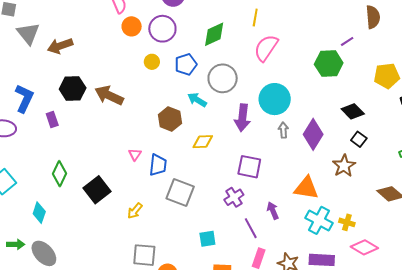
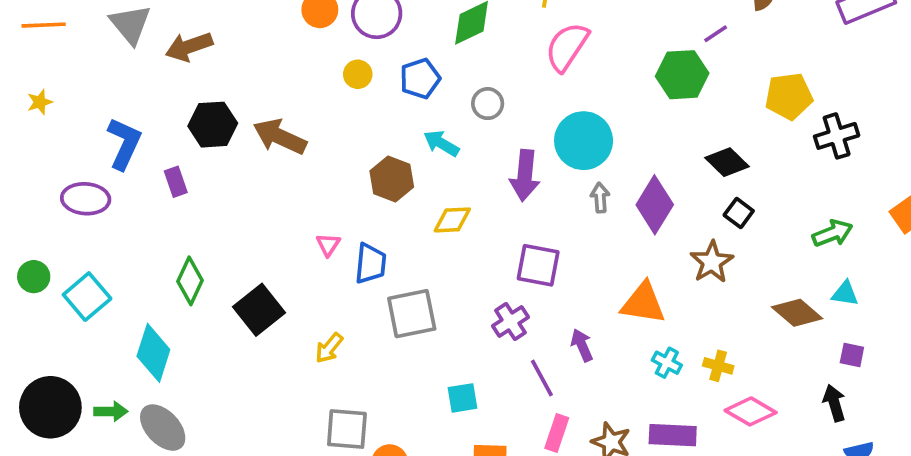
gray circle: (223, 78) -> (488, 104), size x0.6
gray square: (180, 193) -> (412, 314), turned -32
cyan diamond: (39, 213) -> (153, 353), size x1.4
cyan cross: (319, 220) -> (667, 363), size x0.6

